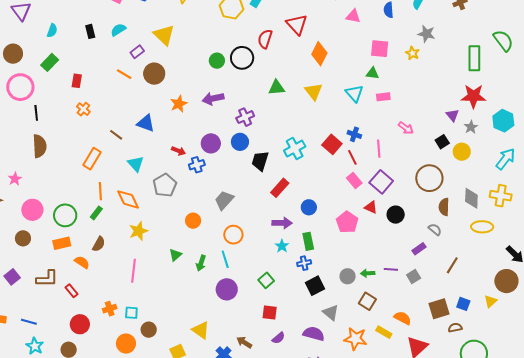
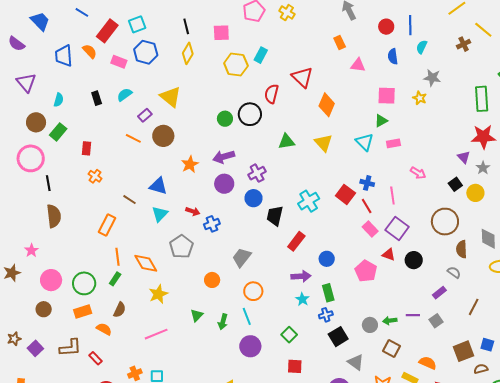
brown circle: (13, 54) -> (36, 122), moved
green triangle: (372, 73) -> (381, 121), turned -32
purple circle: (211, 143) -> (224, 184), moved
cyan triangle: (136, 164) -> (160, 214), moved, turned 30
pink line: (134, 271) -> (156, 334), turned 65

